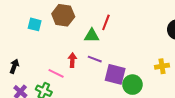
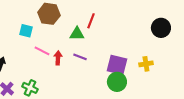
cyan square: (35, 24) -> (26, 31), moved
pink line: (56, 73) -> (42, 51), moved
purple square: (115, 74) -> (117, 65), moved

